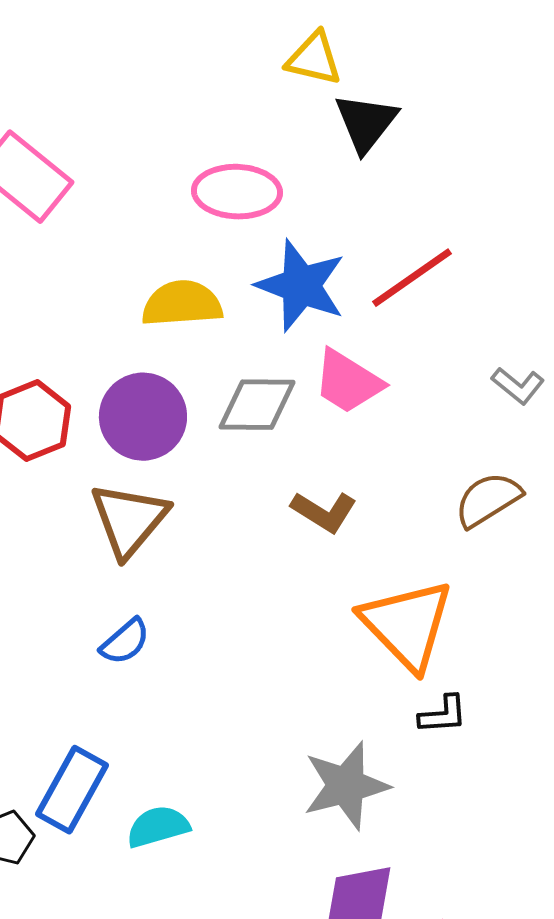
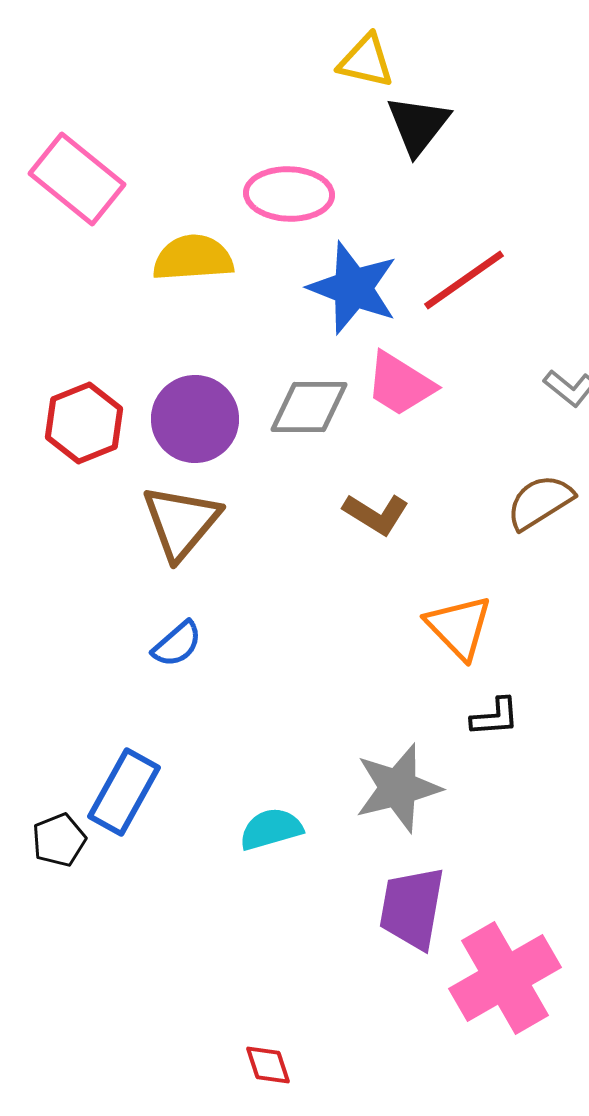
yellow semicircle: (182, 304) -> (193, 258), moved
orange triangle: (407, 625) -> (459, 627), size x0.7
cyan semicircle: (158, 827) -> (271, 829), moved

